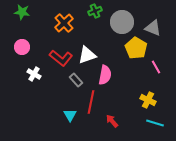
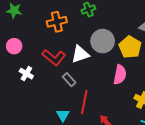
gray circle: (122, 22) -> (103, 41), moved
orange cross: (64, 23) -> (57, 22), turned 30
pink semicircle: (105, 75) -> (120, 75), moved

